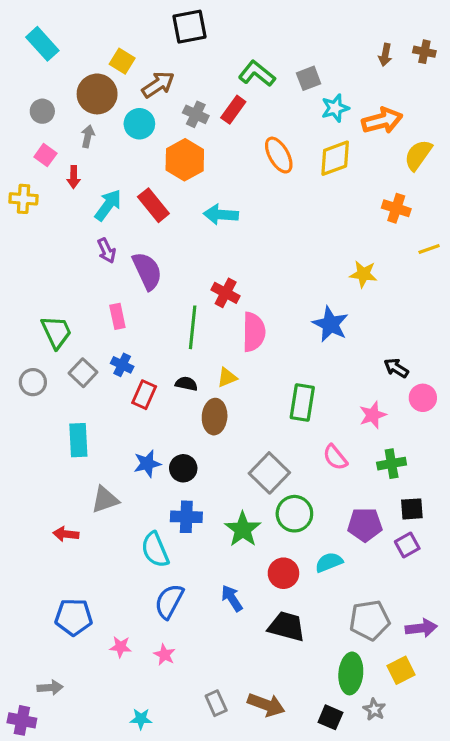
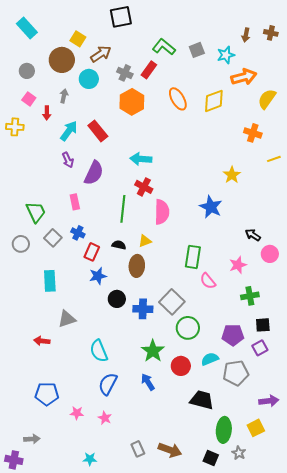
cyan star: (335, 108) -> (226, 55), moved
gray arrow: (88, 136) -> (64, 96), moved
orange hexagon: (185, 160) -> (132, 102), moved
cyan arrow: (221, 215) -> (141, 159), moved
purple semicircle: (147, 271) -> (94, 173), turned 50
yellow star: (363, 274) -> (232, 175), turned 30
pink semicircle: (335, 457) -> (208, 281), moved
blue star: (147, 464) -> (98, 276), moved
blue cross: (186, 517) -> (143, 309), moved
green star: (243, 529) -> (153, 351), moved
gray pentagon: (370, 620) -> (236, 373), moved
black trapezoid: (287, 626) -> (202, 400), moved

